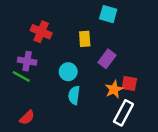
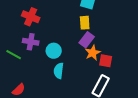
yellow rectangle: (85, 39) -> (85, 23), moved
purple cross: (27, 61) -> (31, 42), moved
orange star: (114, 89) -> (93, 53), moved

